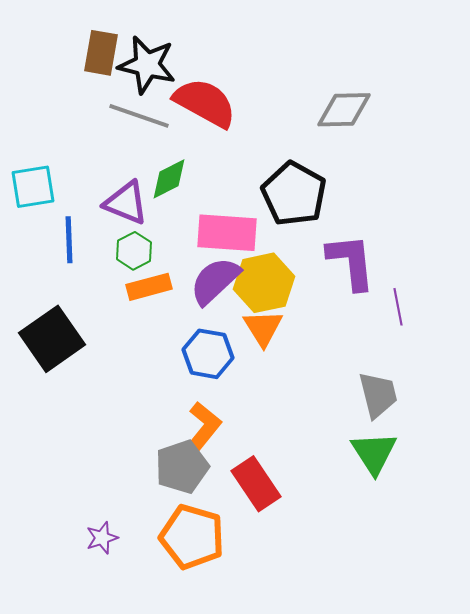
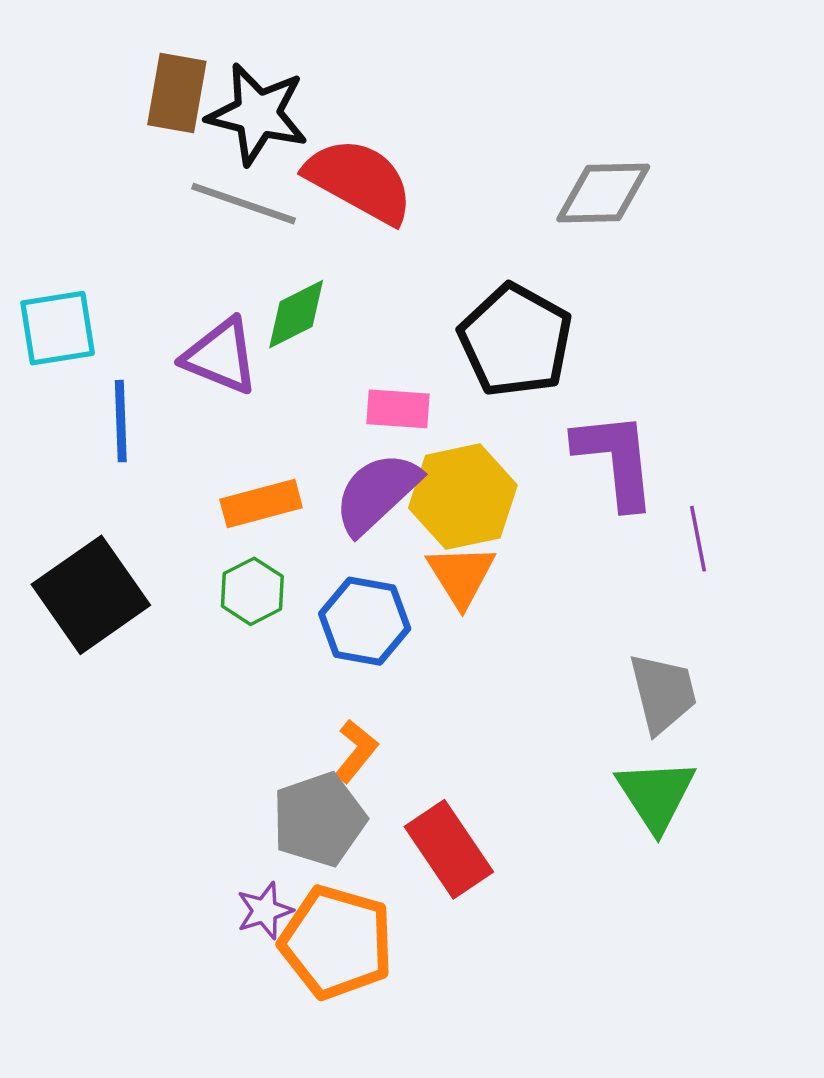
pink rectangle: (227, 233) -> (398, 409), size x0.6
green hexagon: (134, 251) -> (252, 591), moved
orange L-shape: (203, 428) -> (356, 751), size x0.7
purple star: (102, 538) -> (265, 911), moved

